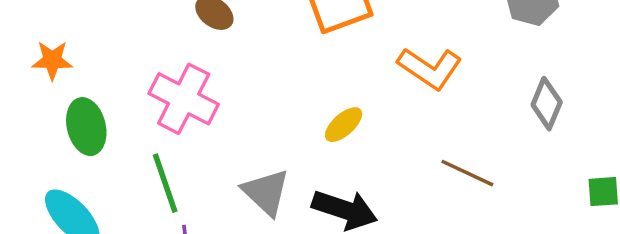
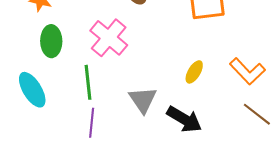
orange L-shape: (430, 68) -> (247, 71), moved
yellow ellipse: (344, 125) -> (194, 72), turned -30

